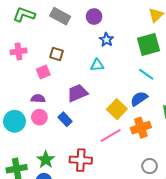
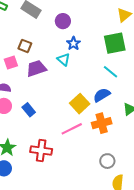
purple circle: (94, 17) -> (63, 21), moved
blue star: (106, 40) -> (73, 43), moved
cyan triangle: (97, 65) -> (64, 59), turned 40
purple trapezoid: (77, 93) -> (36, 68), moved

